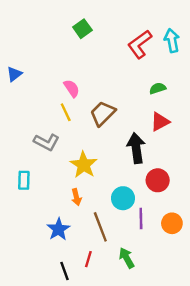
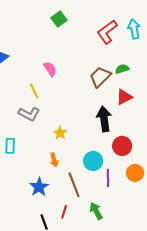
yellow line: (66, 112) -> (34, 91), moved
brown trapezoid: (103, 113) -> (100, 77), moved
yellow star: (84, 165) -> (60, 133), size x0.6
orange circle: (172, 223) -> (135, 173), moved

